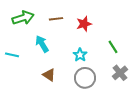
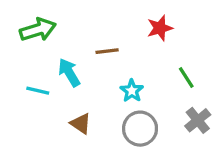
brown line: (56, 19) -> (107, 51), moved
red star: (84, 24) -> (160, 28), moved
cyan line: (12, 55) -> (38, 91), moved

